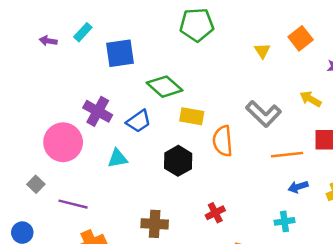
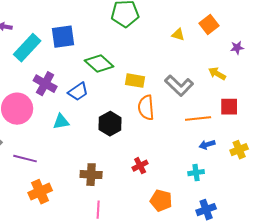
cyan rectangle: (83, 32) -> (27, 48), moved, size x1.8
yellow triangle: (262, 51) -> (178, 35), turned -40
yellow rectangle: (192, 116) -> (135, 81), moved

